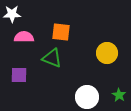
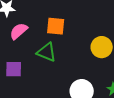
pink semicircle: (24, 37) -> (19, 31), turned -42

